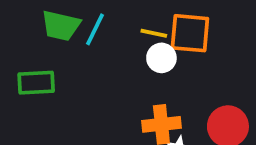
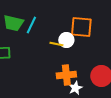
yellow line: (154, 33) -> (56, 44), moved

